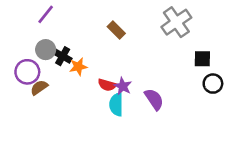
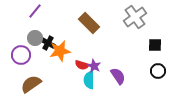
brown rectangle: (116, 30) -> (89, 23), size x1.5
orange star: (78, 67) -> (60, 51), size x1.5
black circle: (213, 84) -> (158, 71), moved
brown semicircle: (39, 87) -> (31, 84), moved, size x1.5

